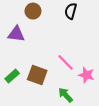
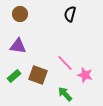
brown circle: (33, 11) -> (20, 14), moved
purple triangle: (16, 34) -> (18, 46), moved

